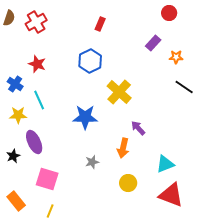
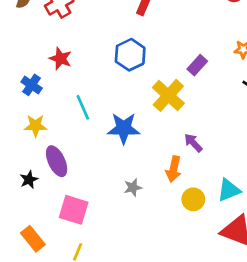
purple rectangle: (153, 43) -> (197, 65), moved
cyan line: (39, 100) -> (83, 107), moved
yellow circle: (128, 183) -> (193, 199), moved

